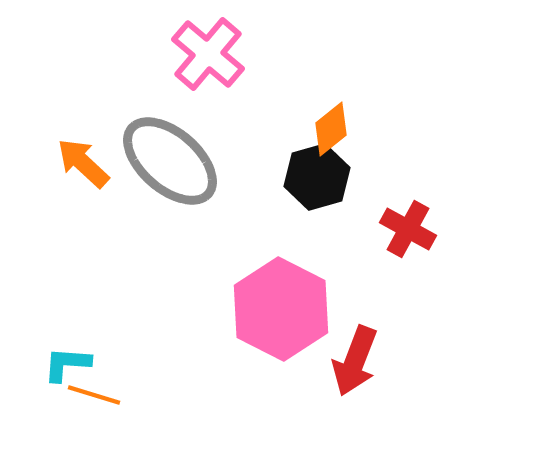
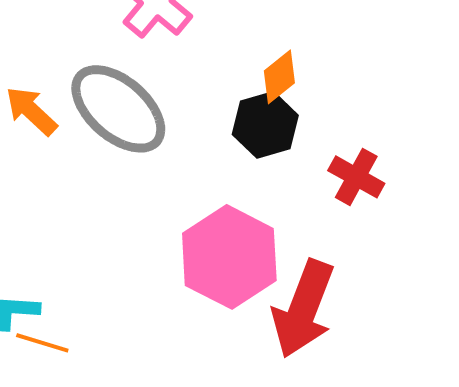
red arrow: (355, 361) -> (303, 309), size x1.4

